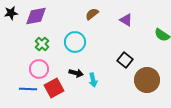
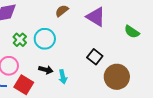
purple triangle: (126, 20) -> (96, 17), size x1.5
green cross: (42, 44) -> (20, 40), moved
red square: (54, 88) -> (24, 85), turned -30

